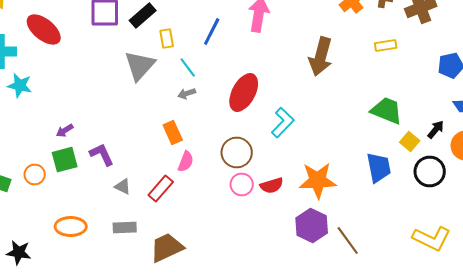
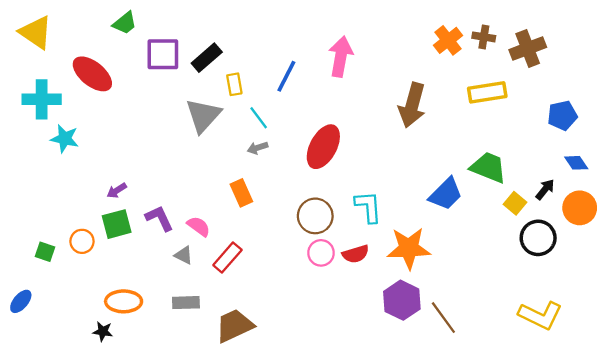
yellow rectangle: (386, 46) -> (487, 92), size x1.5
cyan L-shape: (283, 122) -> (368, 207), moved, turned -48
pink semicircle: (186, 162) -> (199, 226), moved, turned -75
blue trapezoid: (379, 168) -> (446, 194), moved, turned 56
black star: (19, 252) -> (103, 331), moved, size x0.7

